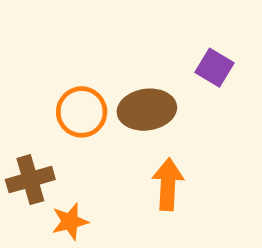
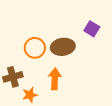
orange arrow: (168, 184) -> (55, 79), moved

